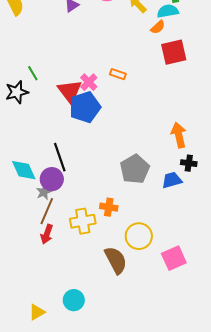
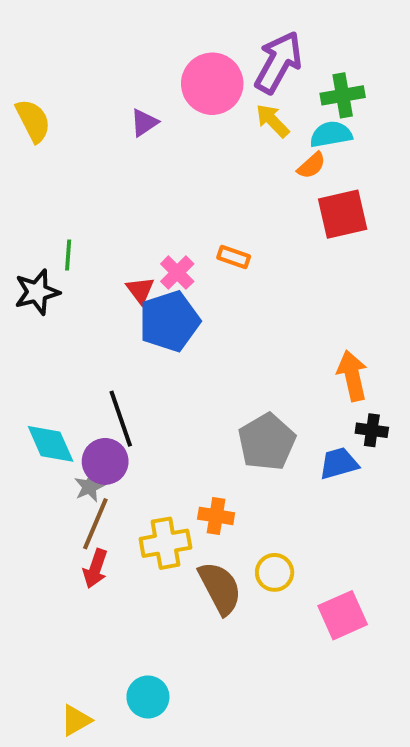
green line: (33, 73) -> (68, 255), turned 35
red triangle: (70, 91) -> (140, 290), size x0.6
yellow circle: (139, 236) -> (275, 572), size x0.7
brown semicircle: (116, 260) -> (220, 588), moved

